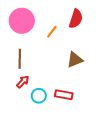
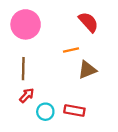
red semicircle: (76, 19) -> (88, 22), turned -60
orange line: (52, 32) -> (71, 50), moved, turned 40

